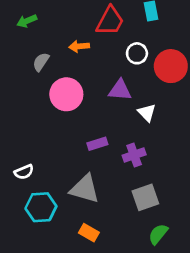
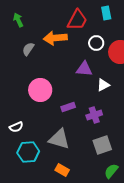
green arrow: (27, 21) -> (18, 20), turned 88
orange arrow: (79, 46) -> (55, 38), size x1.6
pink circle: (66, 94) -> (40, 90), moved
white triangle: (147, 113) -> (103, 85), turned 48

